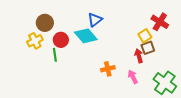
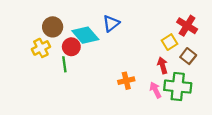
cyan diamond: (86, 36) -> (85, 35), moved
brown square: (148, 48) -> (188, 56), moved, turned -32
green cross: (165, 83) -> (178, 87), moved, turned -30

